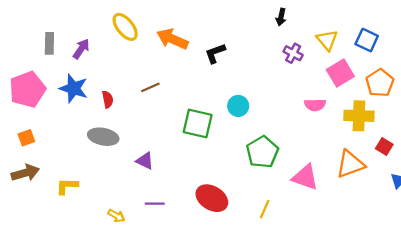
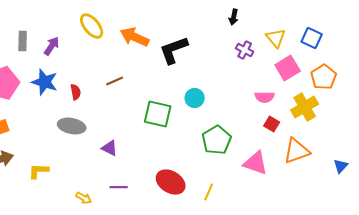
black L-shape: (215, 53) -> (174, 50), size x1.5
yellow cross: (359, 116) -> (305, 107), turned -32
red square: (384, 147) -> (272, 124), moved
yellow line: (265, 209) -> (209, 192), moved

